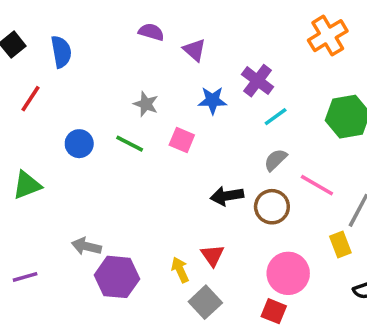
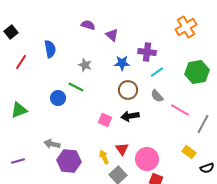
blue semicircle: (61, 52) -> (50, 49), moved
purple cross: (258, 81) -> (147, 52), turned -30
pink square: (182, 140) -> (105, 120), moved
blue circle: (79, 144) -> (58, 98), moved
gray semicircle: (276, 160) -> (157, 96), turned -88
brown circle: (272, 207) -> (128, 90), moved
yellow rectangle: (340, 245) -> (189, 152), moved, turned -32
pink circle: (288, 273) -> (147, 159), moved

